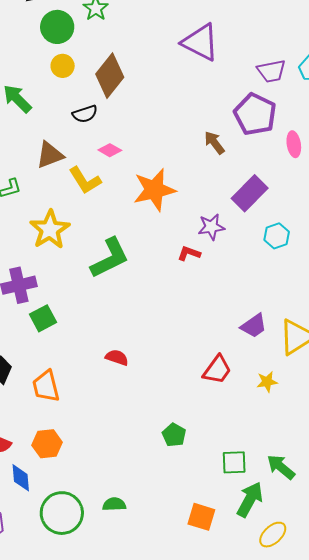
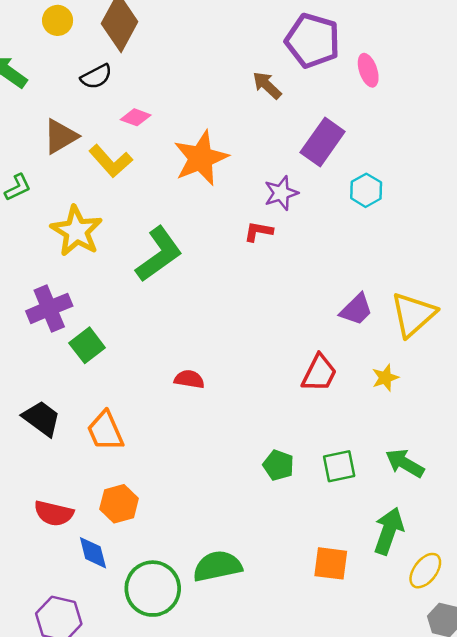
green square: (234, 462) -> (339, 466), moved
green arrow: (281, 467) -> (405, 463), moved
green semicircle: (114, 504) -> (217, 566), size x1.6

